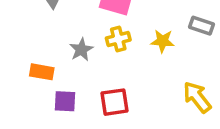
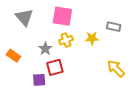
orange rectangle: (42, 72) -> (13, 56), moved, turned 32
red square: (115, 102) -> (55, 67), moved

